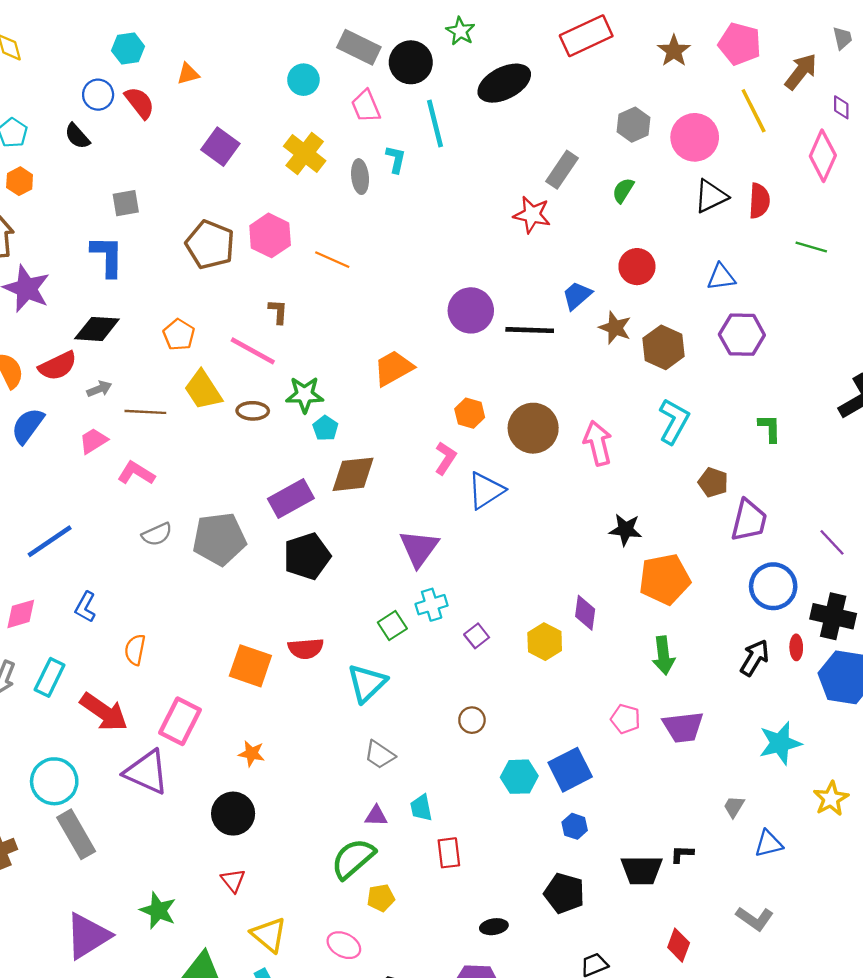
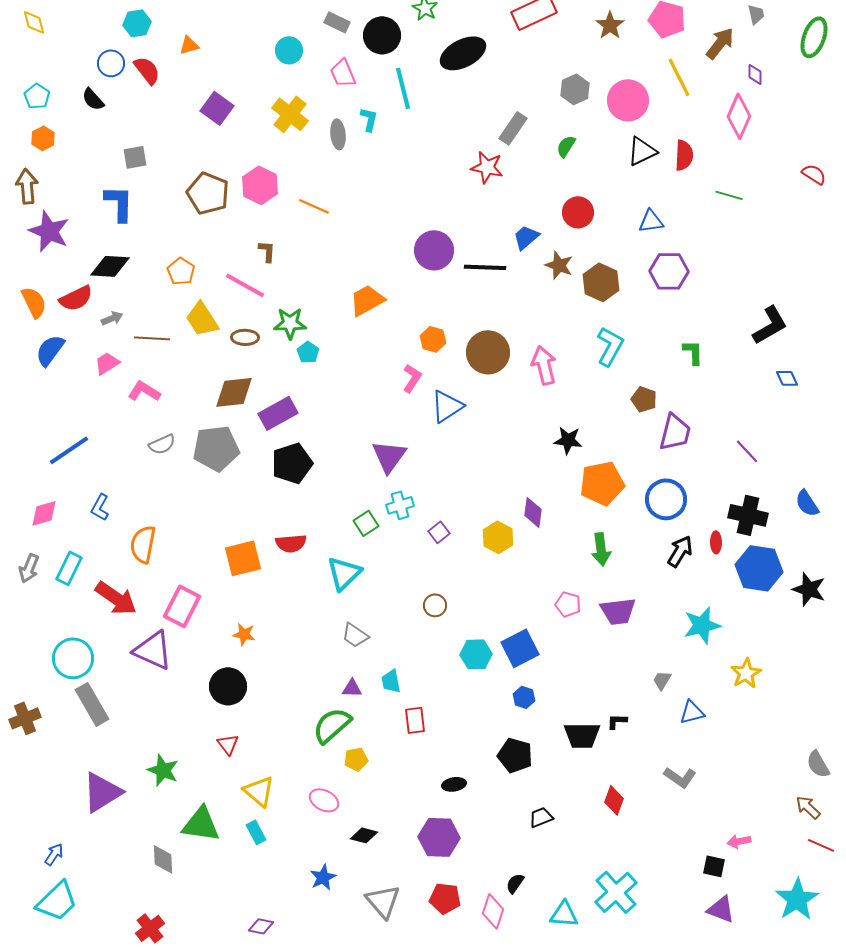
gray rectangle: (359, 47) -> (337, 22), size x0.7
brown diamond: (353, 474) -> (234, 392), moved
blue circle: (773, 586) -> (666, 499), moved
orange semicircle: (135, 650) -> (143, 544), size x1.4
orange square: (250, 666) -> (243, 558), turned -33

